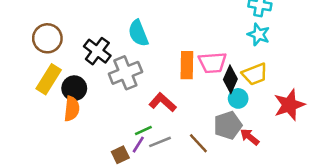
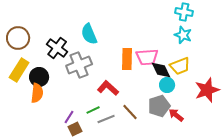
black diamond: (230, 79) -> (161, 70), turned -50
brown line: (198, 143) -> (130, 112), moved
purple line: (138, 145) -> (69, 117), moved

